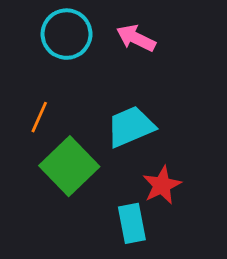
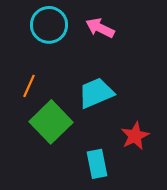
red star: (162, 185) -> (135, 136), moved

